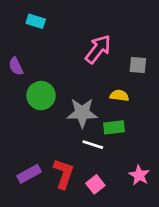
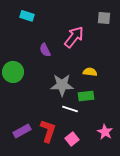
gray square: (138, 65) -> (104, 18), moved
purple semicircle: (16, 66) -> (45, 50), moved
green circle: (41, 96) -> (13, 72), moved

